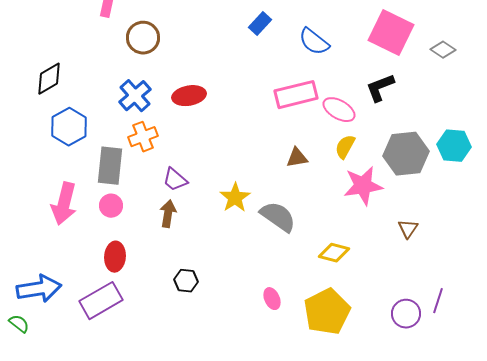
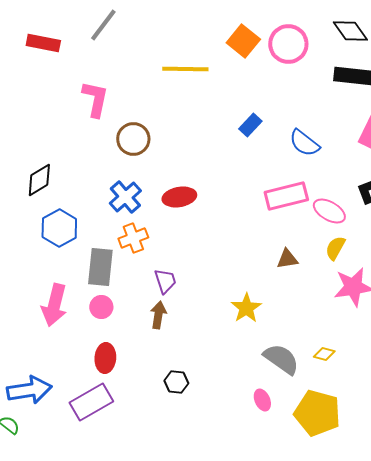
purple trapezoid: (175, 180) -> (165, 281), turned -148
yellow star: (235, 198) -> (246, 308), moved
gray semicircle: (278, 217) -> (281, 359), moved
yellow diamond: (334, 253) -> (324, 354), size x0.7
yellow pentagon: (327, 312) -> (317, 413), turned -30

